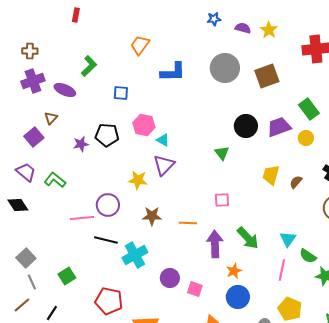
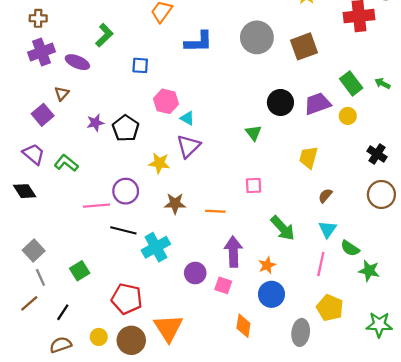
black pentagon: (107, 135) -> (126, 128), moved, turned 30
brown semicircle: (296, 182) -> (325, 196), moved
purple arrow: (215, 244) -> (233, 252), moved

